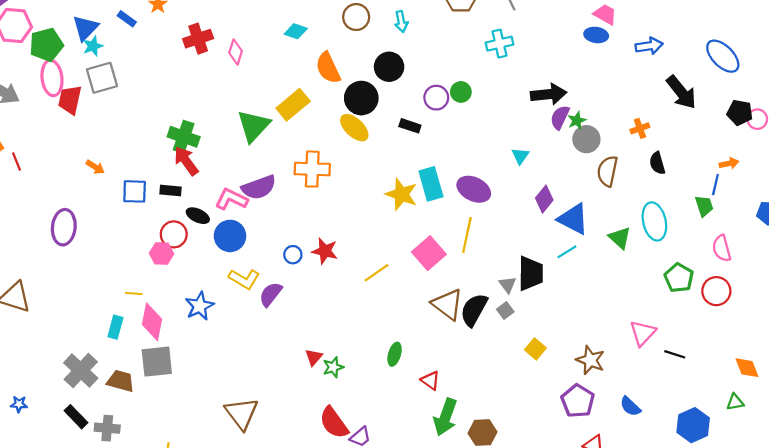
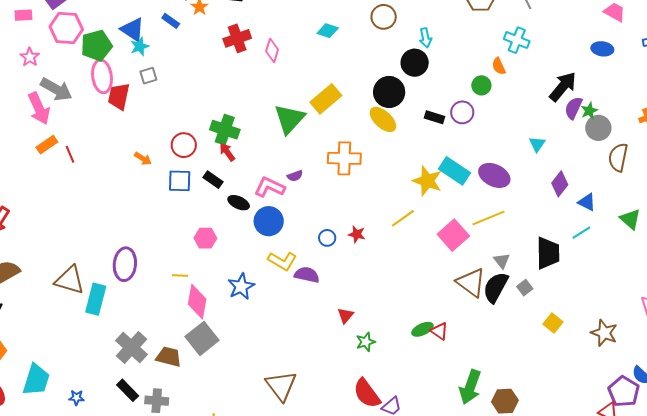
cyan arrow: (401, 22) -> (425, 38), moved
blue triangle: (85, 28) -> (133, 30), turned -40
blue ellipse: (596, 35) -> (602, 49), moved
cyan cross: (499, 44) -> (517, 40), turned 35
orange semicircle: (328, 68) -> (499, 66), moved, size x0.6
gray square: (102, 78) -> (148, 76), size x0.6
black arrow: (549, 94) -> (563, 87), turned -44
purple circle: (436, 98) -> (462, 112), moved
red arrow: (186, 161) -> (227, 152), size x0.7
cyan rectangle: (431, 184) -> (455, 171), turned -40
purple semicircle: (259, 187) -> (295, 176), size x0.5
black rectangle: (170, 191) -> (213, 180), turned 30
blue triangle: (573, 219) -> (587, 202), size x0.6
purple ellipse: (64, 227) -> (125, 264), moved
red circle: (174, 234) -> (184, 145), moved
yellow line: (467, 235) -> (488, 218), turned 56
red star: (325, 251) -> (357, 234), size x0.7
yellow line: (376, 273) -> (403, 218), moved
gray triangle: (507, 285) -> (502, 261), moved
purple semicircle: (271, 294) -> (307, 275), turned 65
cyan rectangle: (115, 327) -> (96, 299), moved, size x1.4
green ellipse: (395, 354) -> (422, 329), turned 50
red triangle: (314, 357) -> (346, 315), moved
gray square: (157, 362) -> (202, 338), turned -32
red triangle: (430, 380) -> (439, 331), moved
purple pentagon: (578, 401) -> (624, 391), moved
blue star: (19, 404) -> (76, 398), moved

